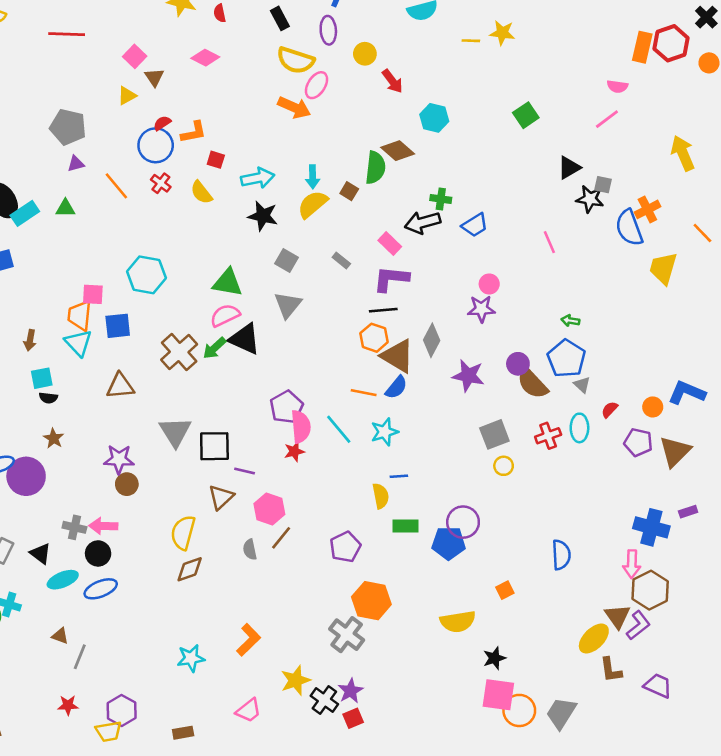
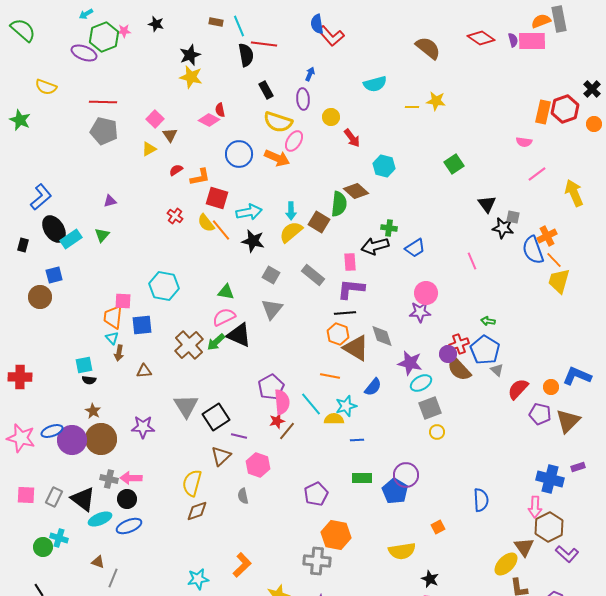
red semicircle: (220, 13) -> (220, 110), moved
pink line: (607, 119) -> (537, 174), moved
gray pentagon: (68, 127) -> (104, 131), moved
blue circle: (156, 145) -> (239, 154), moved
red square: (216, 160) -> (217, 198), size x1.6
black triangle: (569, 168) -> (487, 204), turned -36
orange line: (116, 186) -> (221, 230), moved
brown square: (349, 191) -> (319, 222), size x1.5
green triangle: (65, 208) -> (102, 235), turned -49
orange line: (702, 233) -> (554, 260), moved
pink rectangle: (390, 243) -> (350, 262), turned 42
gray rectangle: (341, 260) -> (313, 275), size x1.6
green triangle: (228, 283) -> (226, 292), size x0.7
pink circle: (489, 284) -> (426, 293), size x1.5
brown arrow: (30, 340) -> (119, 353), moved
gray diamond: (432, 340) -> (382, 336), turned -45
cyan triangle: (78, 343) -> (112, 338), size x0.6
brown triangle: (120, 386) -> (144, 371), size x0.7
blue semicircle: (396, 387) -> (373, 387), moved
red semicircle: (610, 410) -> (518, 389), size x1.6
cyan ellipse: (579, 428) -> (421, 383), moved, turned 60
red cross: (548, 436) -> (459, 344), moved
black square: (214, 446) -> (216, 417), turned -32
brown circle: (127, 484) -> (101, 439), moved, size x1.8
yellow semicircle: (381, 496) -> (334, 419), moved, turned -78
brown line: (281, 538) -> (287, 431), moved
blue pentagon: (449, 543) -> (395, 491), turned 30
black triangle: (40, 553) -> (83, 499), size x1.5
purple L-shape: (638, 625) -> (567, 554), moved, turned 80
gray cross: (347, 635) -> (317, 561), turned -32
black star: (494, 658) -> (430, 579), turned -30

